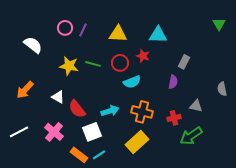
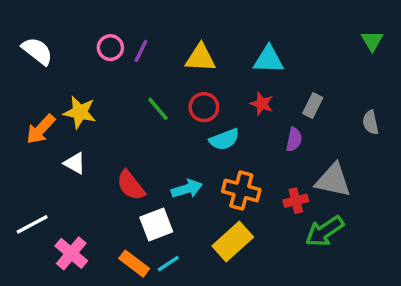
white semicircle: (33, 45) -> (37, 51), moved
red star: (143, 56) -> (262, 104), moved
green line: (93, 64) -> (158, 109), turned 35
yellow star: (69, 66) -> (80, 112), moved
gray semicircle: (222, 89) -> (371, 122), moved
orange arrow: (25, 90) -> (41, 129), moved
white triangle: (58, 97) -> (75, 163), moved
gray triangle: (196, 106) -> (333, 180), size x1.6
pink cross: (54, 132) -> (71, 253), moved

